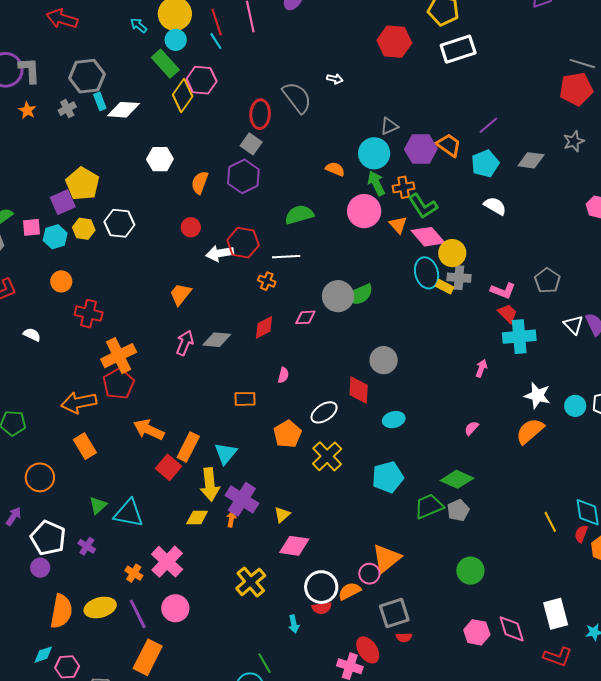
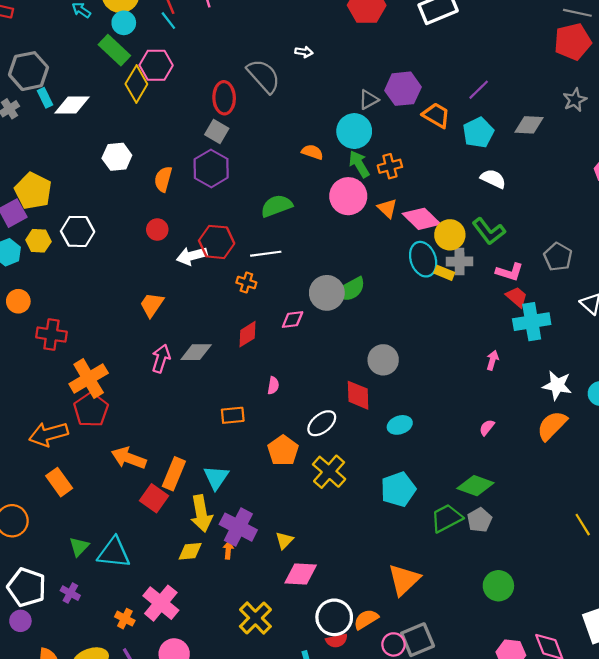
purple hexagon: (421, 149) -> (403, 89), moved
green L-shape: (423, 206) -> (489, 231), moved
pink circle: (369, 574) -> (394, 644), moved

